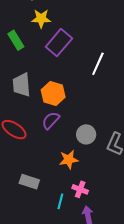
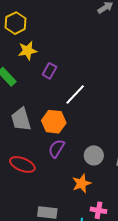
purple rectangle: (59, 43) -> (50, 71), size x0.6
white line: (98, 64) -> (75, 94), moved, turned 30

